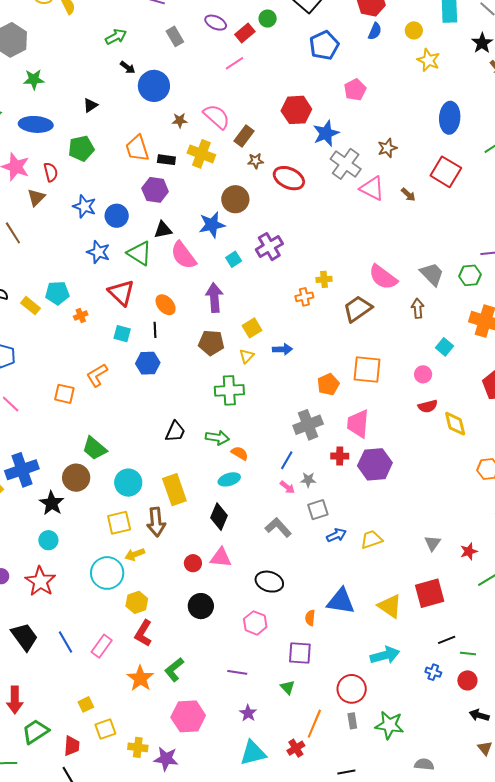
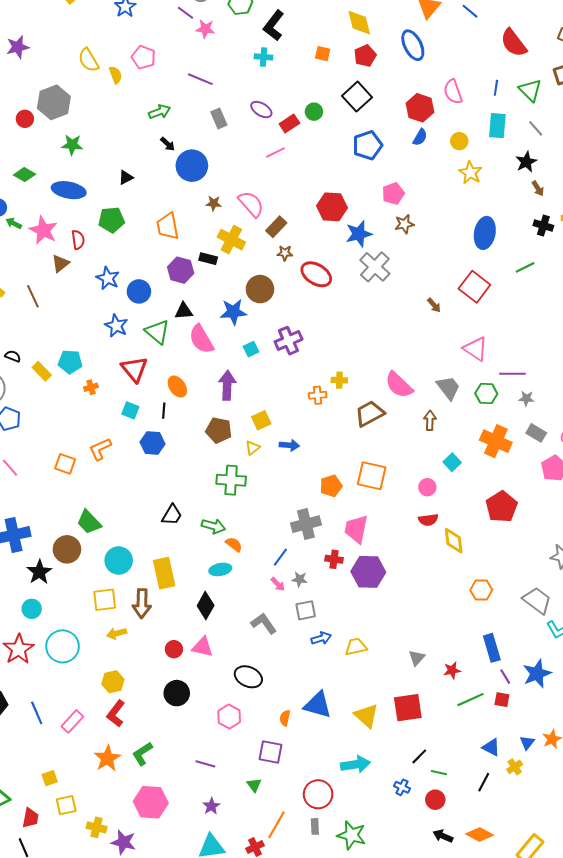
brown star: (387, 148) -> (404, 224), moved
black rectangle: (166, 160) -> (208, 259), moved
pink triangle: (372, 188) -> (475, 349), moved
cyan circle: (107, 573) -> (63, 646), moved
black line: (447, 640) -> (419, 756), turned -30

